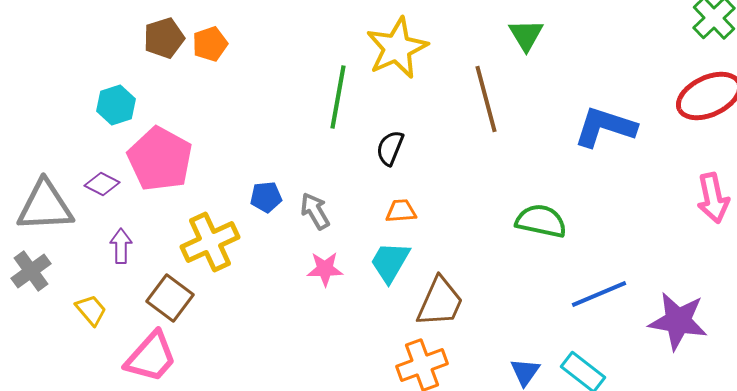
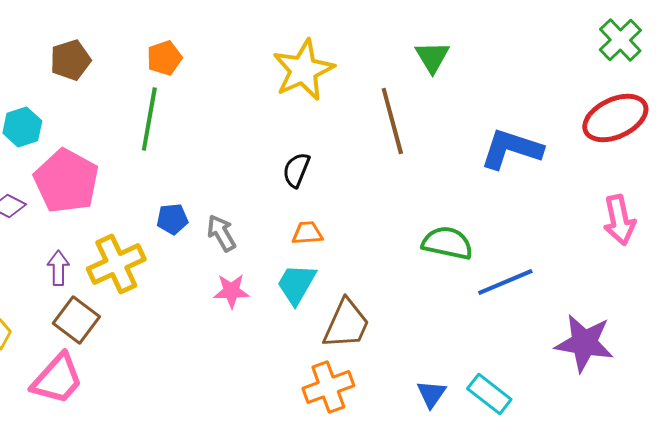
orange pentagon: (210, 44) -> (164, 58), moved
green line: (338, 97) -> (149, 119), moved
purple arrow: (121, 246) -> (58, 268), moved
blue line: (599, 294) -> (505, 282), moved

